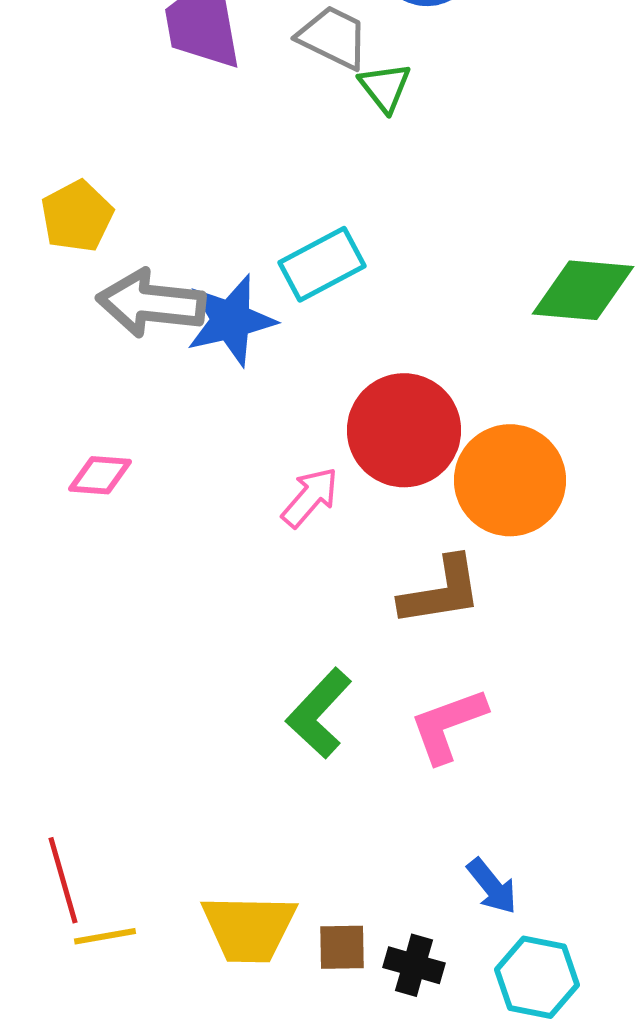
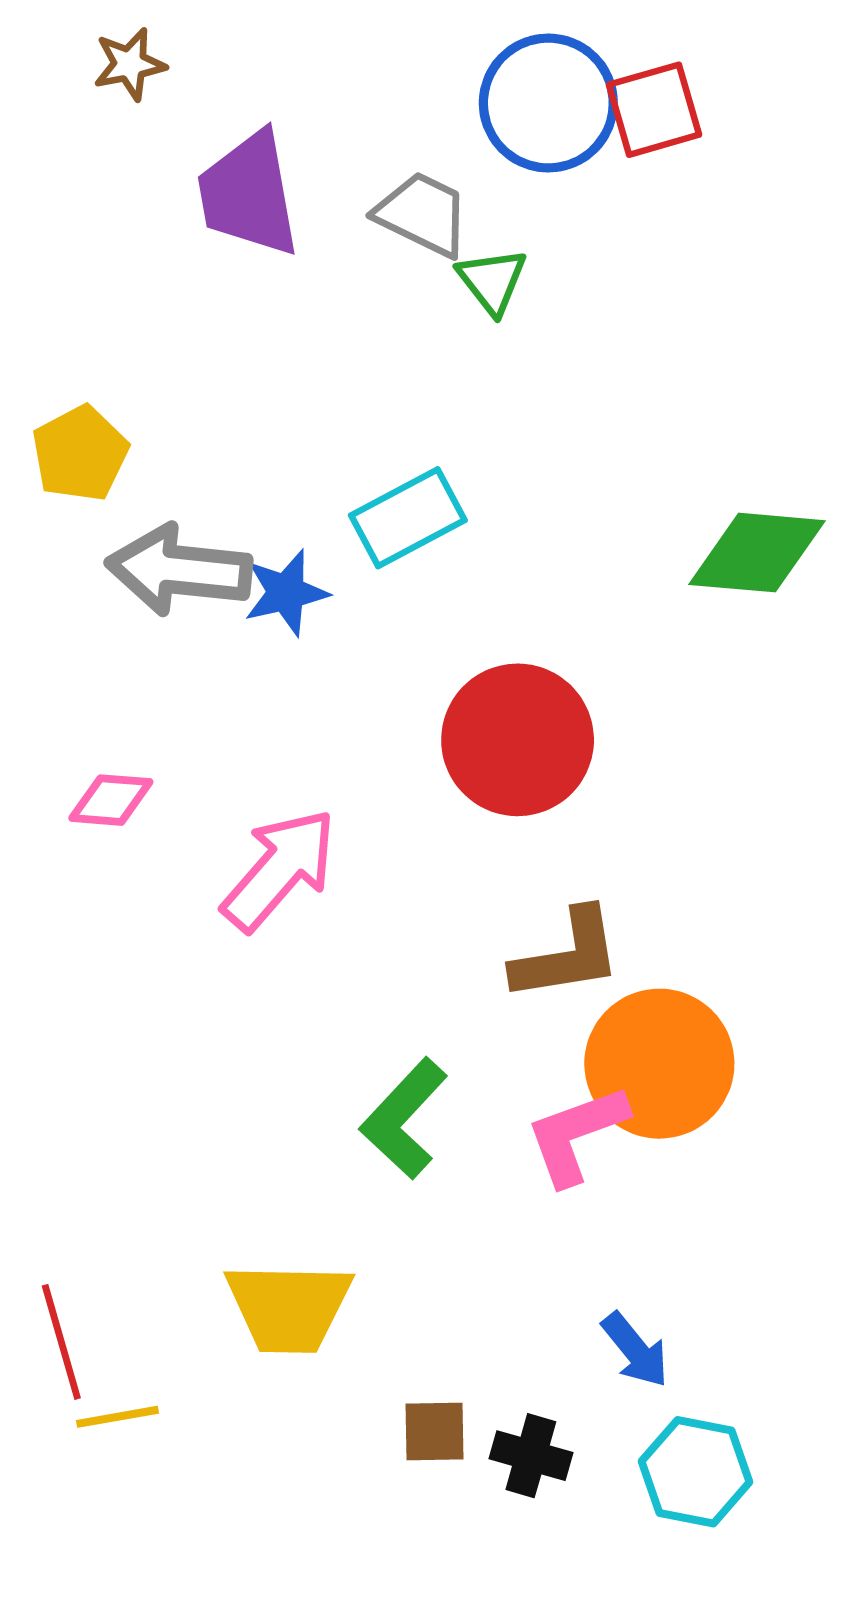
blue star: (231, 320) -> (286, 593), size x0.7
orange circle: (510, 480) -> (659, 1064), moved
pink arrow: (310, 497) -> (279, 870), moved, size x1.5
yellow trapezoid: (249, 928) -> (289, 1307), moved

